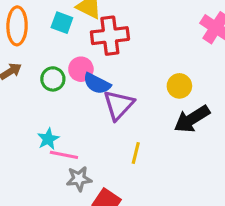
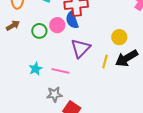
blue semicircle: (97, 84) -> (72, 20), moved, turned 42
yellow line: (136, 153) -> (105, 62), moved
pink line: (64, 155) -> (60, 71), moved

